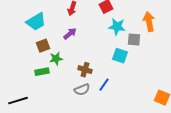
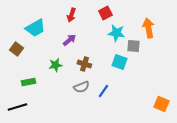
brown square: (43, 46) -> (16, 49), moved, turned -32
brown cross: (85, 70) -> (84, 64), moved
green rectangle: (42, 72) -> (28, 82), moved
gray semicircle: (82, 90) -> (81, 87), moved

